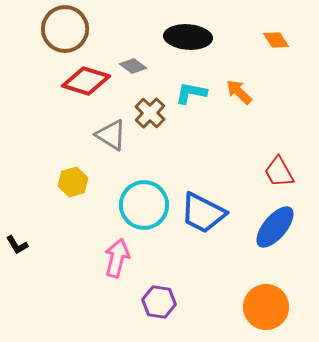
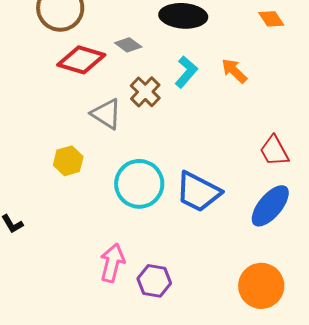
cyan L-shape: (191, 93) -> (186, 72), turned 120
pink arrow: (117, 258) -> (112, 263), moved

